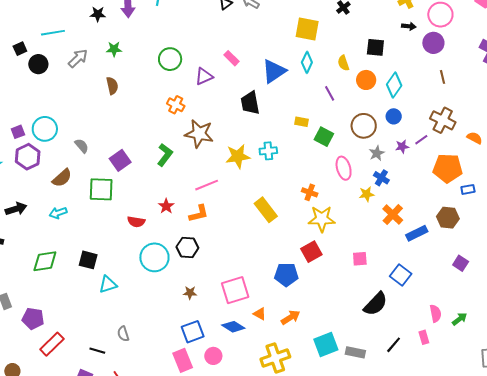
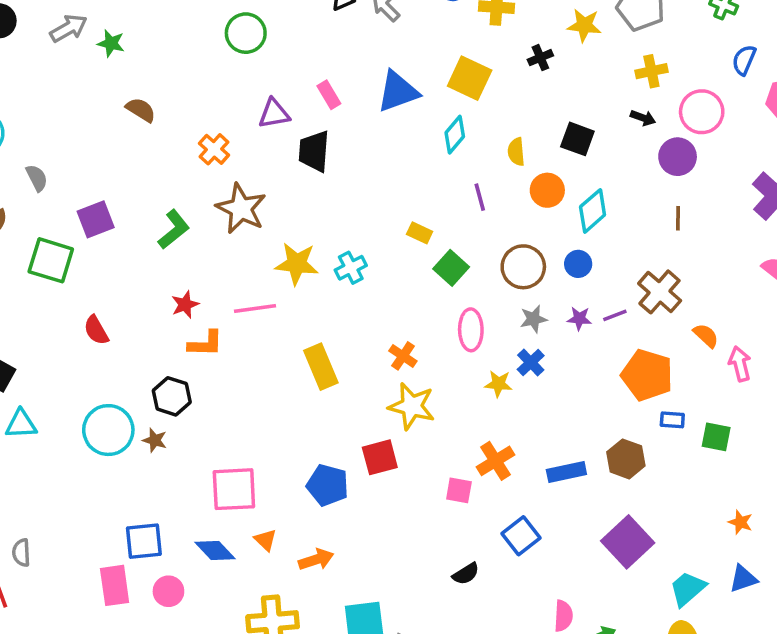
green star: (114, 49) -> (111, 43), moved
green circle: (170, 59) -> (246, 33), moved
blue triangle: (274, 71) -> (398, 92), moved
brown semicircle: (112, 86) -> (141, 110), moved, turned -60
black trapezoid: (250, 103) -> (314, 151), moved
cyan cross: (268, 151) -> (351, 268), turned -36
pink line: (207, 185) -> (255, 309), moved
red star: (166, 206) -> (185, 305), moved
orange cross: (393, 215) -> (496, 461), moved
red semicircle: (136, 222) -> (96, 330), turned 36
cyan circle: (154, 257) -> (108, 430), moved
purple square: (461, 263) -> (628, 542), size x1.8
brown star: (190, 293) -> (155, 440), moved
black semicircle: (376, 304) -> (466, 574), size x0.6
gray semicircle: (123, 334) -> (21, 553), moved

